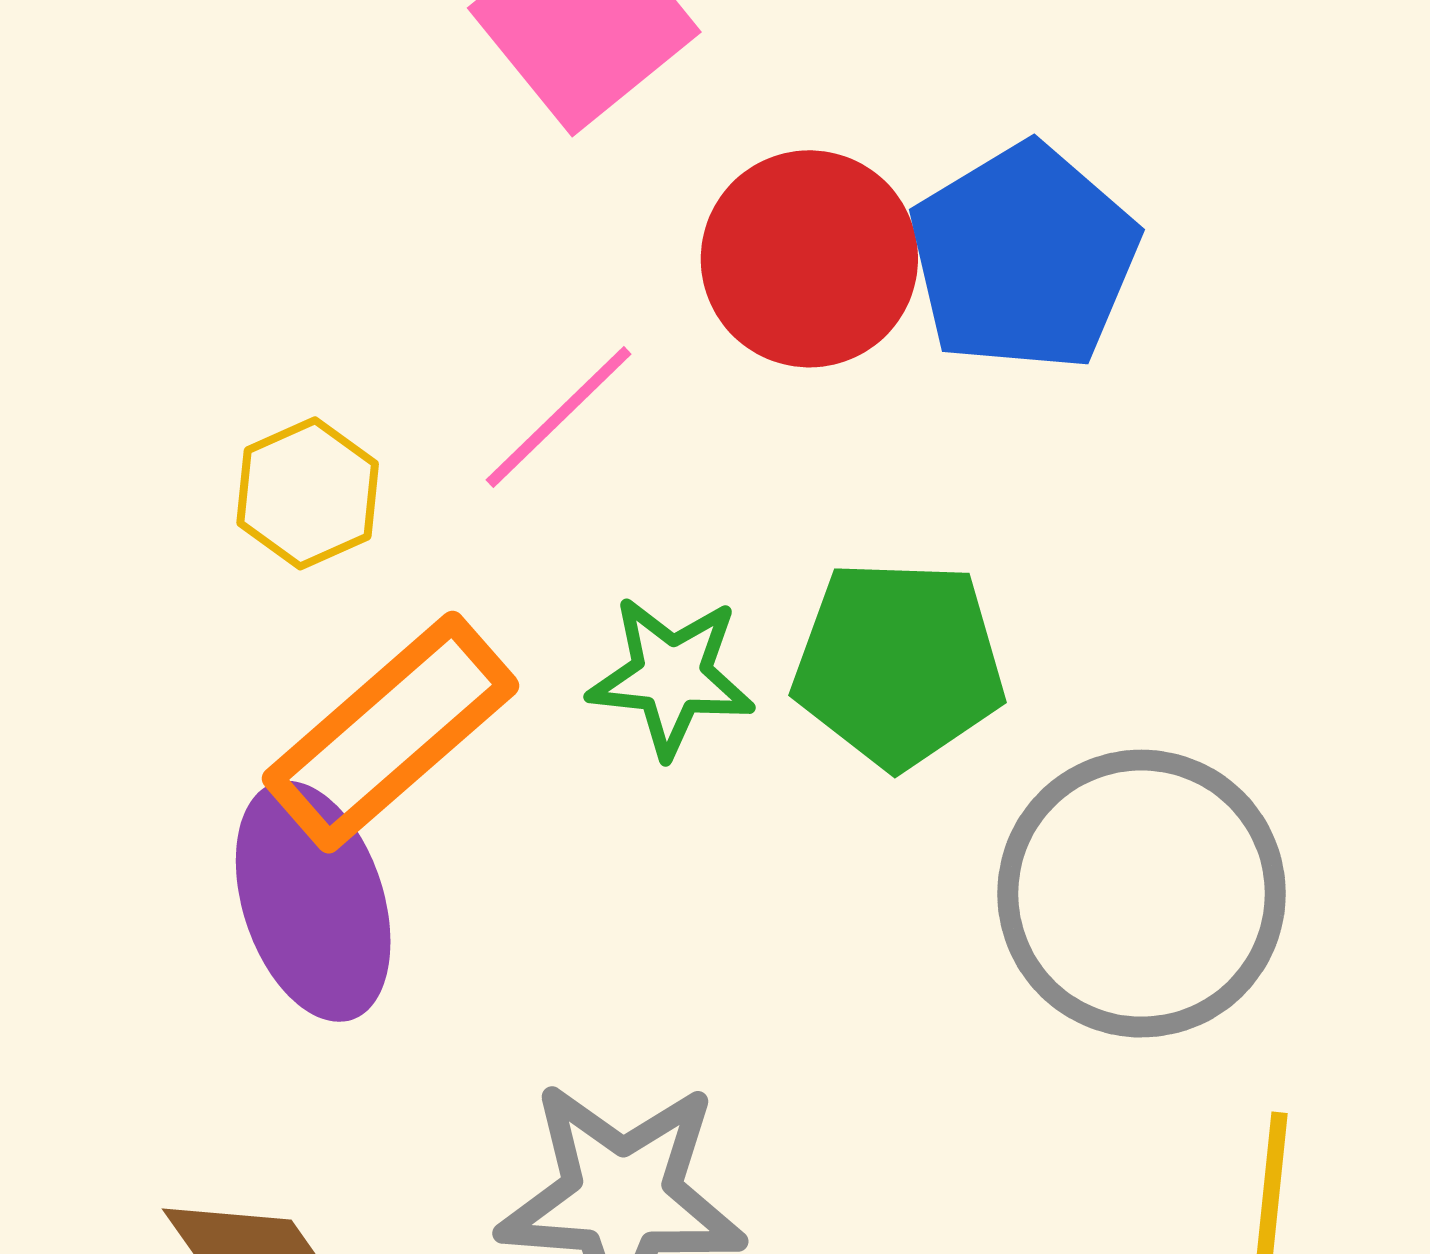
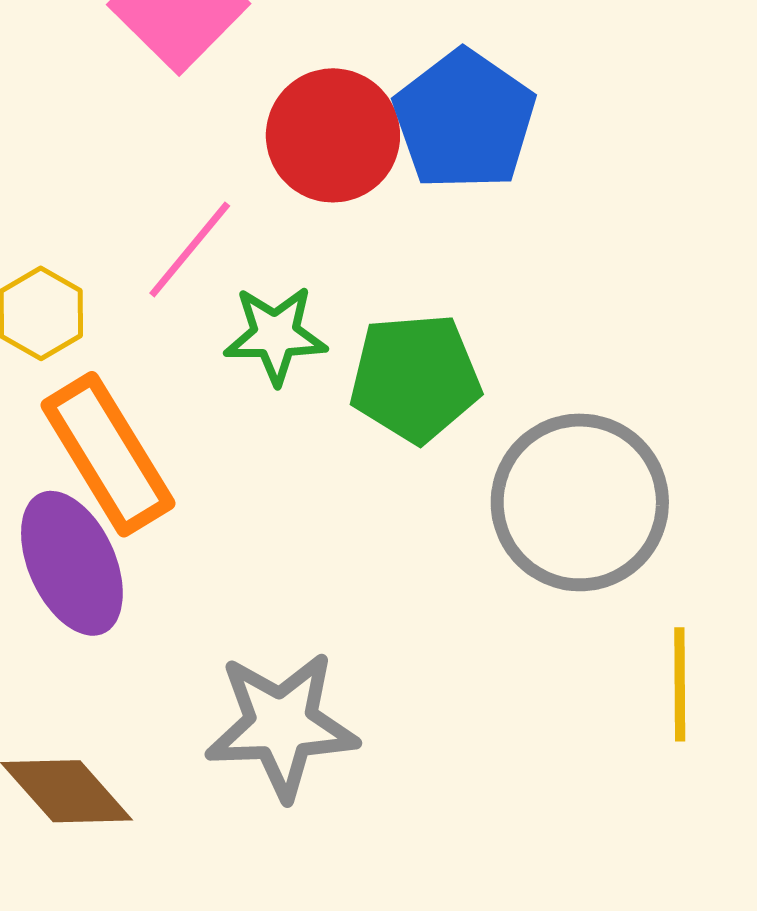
green star: (671, 676) -> (275, 335), moved
orange rectangle: (391, 732) -> (108, 454), turned -74

